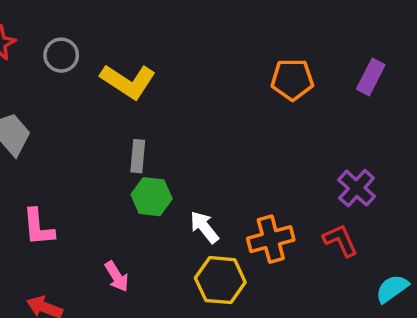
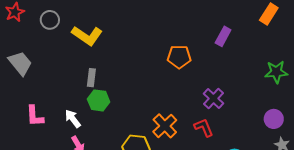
orange pentagon: (292, 80) -> (179, 57), moved
white arrow: (204, 227) -> (73, 119), moved
orange cross: (271, 239) -> (165, 126), turned -30

